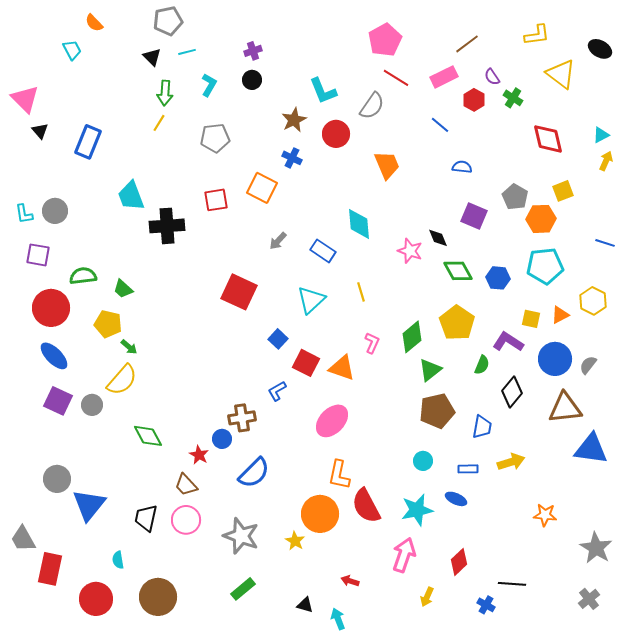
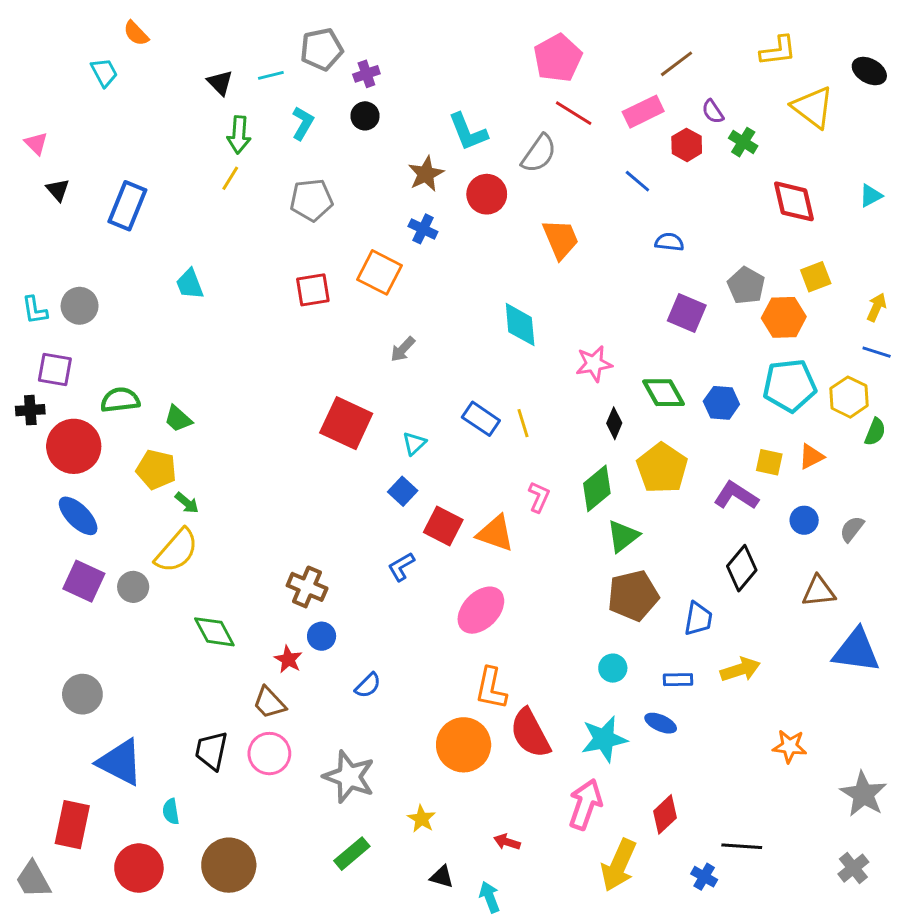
gray pentagon: (168, 21) -> (322, 49), moved
pink triangle: (25, 99) -> (36, 143), size x0.6
yellow arrow: (606, 161) -> (877, 307), moved
cyan trapezoid: (131, 196) -> (190, 284), size x0.7
black cross: (167, 226) -> (30, 410), moved, size x0.6
black diamond: (438, 238) -> (614, 423), moved, turned 45
blue rectangle: (323, 251) -> (481, 419), moved
pink star: (410, 251) -> (594, 364), turned -30
cyan triangle: (311, 300) -> (414, 443), moved, size x0.6
yellow hexagon: (593, 301) -> (849, 397), moved
blue circle: (555, 359) -> (804, 520), size x0.6
green semicircle: (482, 365) -> (875, 432), moved
brown triangle: (565, 408) -> (819, 591), size x0.7
brown cross: (242, 418) -> (307, 587), moved, turned 32
blue semicircle: (254, 473) -> (368, 685), size x0.6
blue triangle: (89, 505) -> (120, 762), moved, turned -42
gray trapezoid: (23, 539) -> (33, 880), moved
yellow star: (295, 541) -> (422, 819), moved
yellow arrow: (427, 597) -> (619, 865), size x1.8

